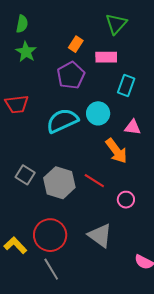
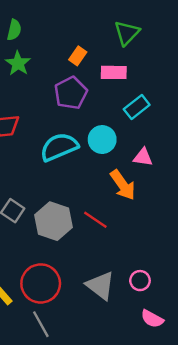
cyan rectangle: (126, 85) -> (137, 107), turned 30
pink circle: (126, 200) -> (140, 281), moved

